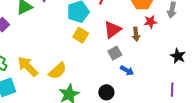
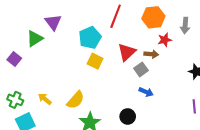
brown arrow: (136, 34) -> (151, 54), turned -72
gray square: (115, 53) -> (141, 69), moved
yellow arrow: (28, 67) -> (45, 99), size x0.6

